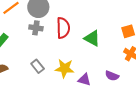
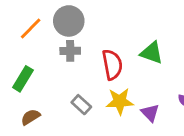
red semicircle: (63, 28) -> (112, 65), moved
purple triangle: (84, 80) -> (150, 113), turned 40

